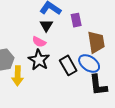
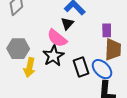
purple rectangle: (76, 20) -> (107, 30), moved
pink semicircle: (39, 42) -> (57, 38), size x1.5

